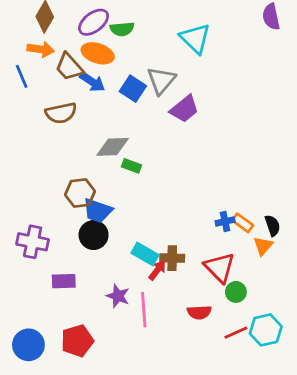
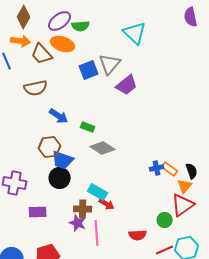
blue arrow: (92, 82) -> (59, 116), moved
blue square: (133, 89) -> (89, 70), turned 36
gray diamond: (113, 147) -> (103, 148), moved, turned 35
brown cross: (172, 258) -> (83, 209), moved
red triangle: (220, 268) -> (183, 205), moved, turned 40
red arrow: (157, 270) -> (107, 204), turned 84

